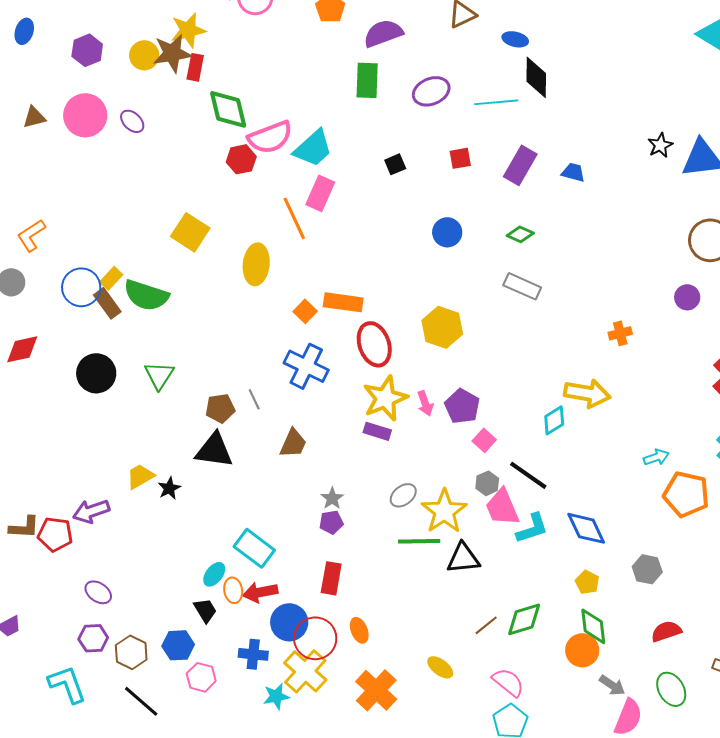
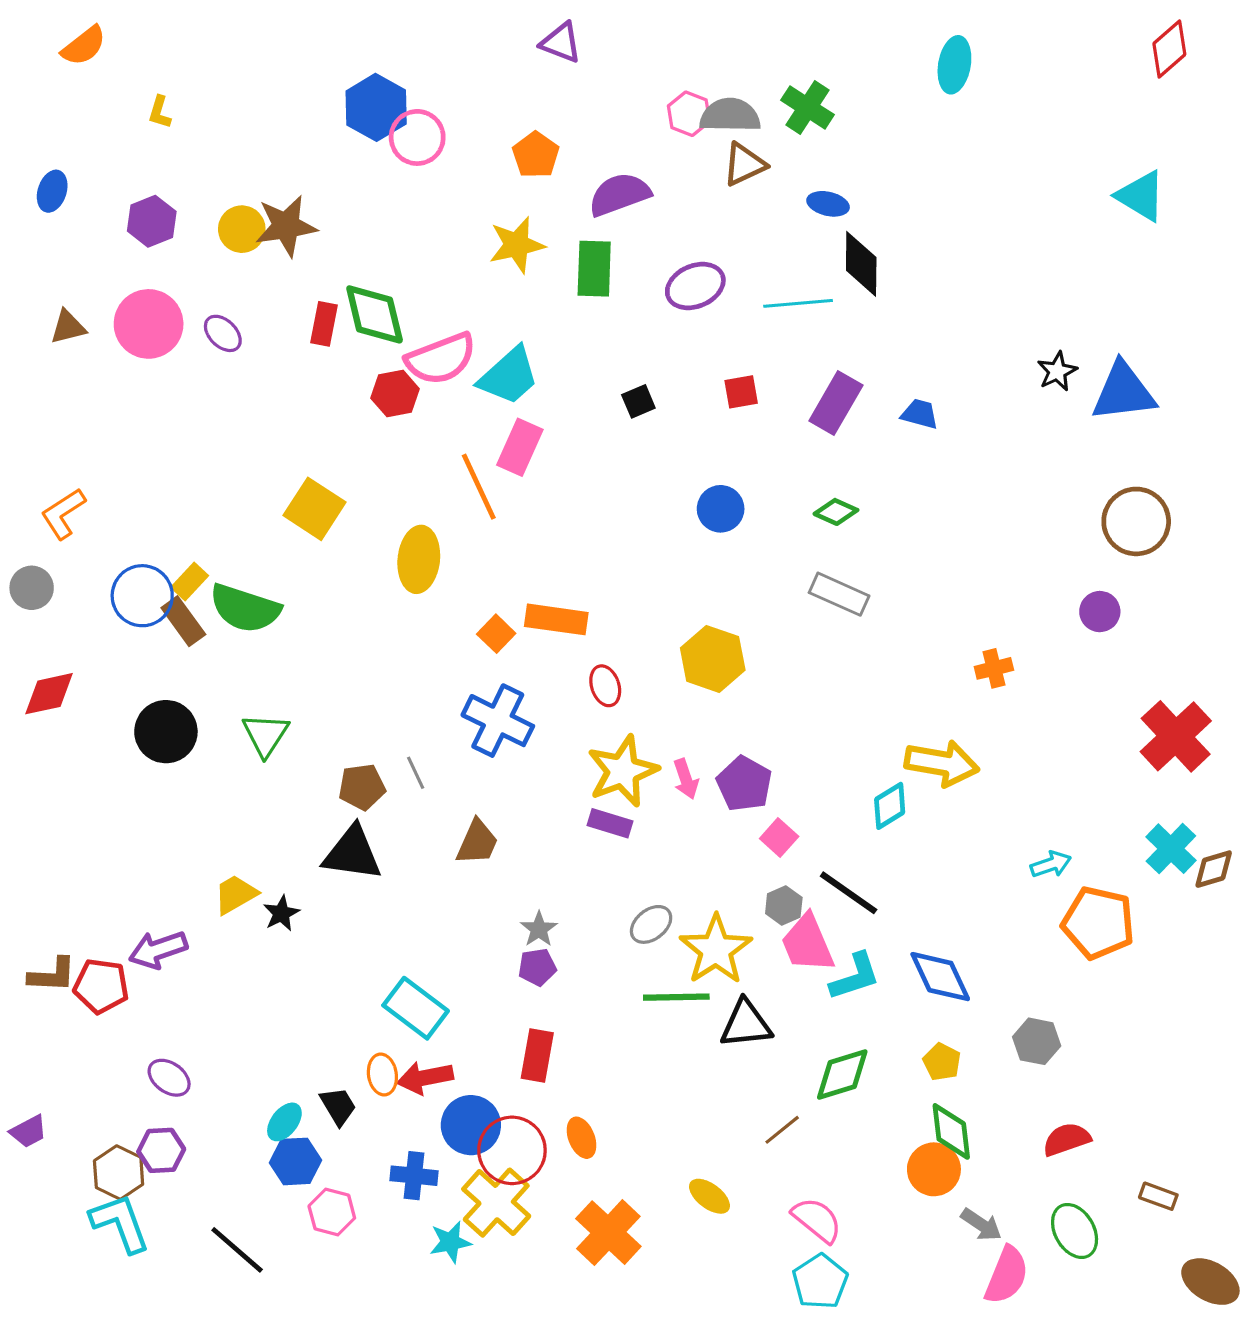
yellow star: (188, 30) -> (517, 245), moved
red rectangle: (195, 67) -> (324, 324), moved
red ellipse: (374, 344) -> (605, 686), size x0.6
cyan ellipse: (214, 574) -> (284, 1122), moved
green diamond: (524, 619) -> (842, 1075), moved
brown hexagon: (131, 652) -> (119, 1173), moved

